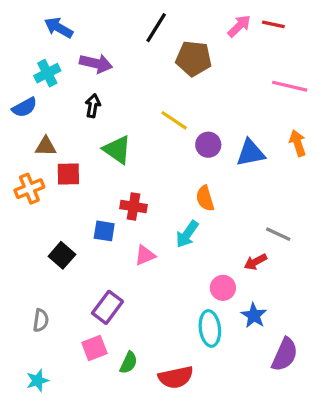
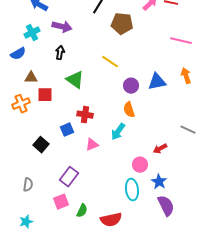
purple circle: (208, 145) -> (131, 86), moved
blue square: (104, 231) -> (67, 130), turned -32
gray line: (278, 234) -> (188, 130), moved
purple semicircle: (285, 354) -> (166, 206), moved, turned -50

